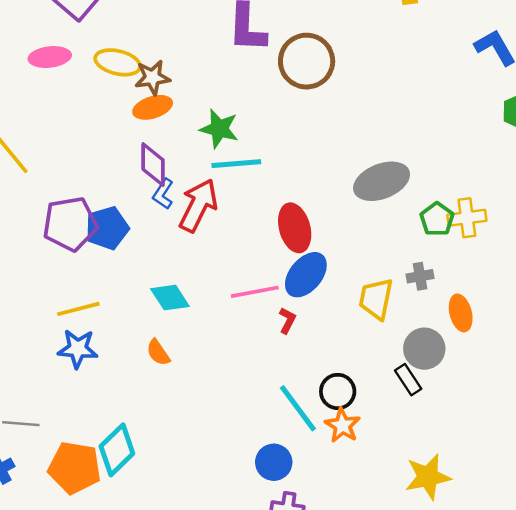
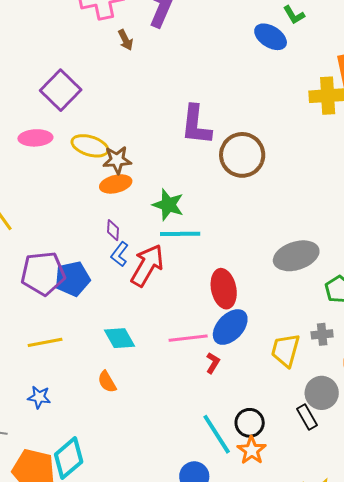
purple diamond: (153, 165) -> (113, 230), size x0.6
blue star: (78, 349) -> (39, 397), moved, size x0.7

